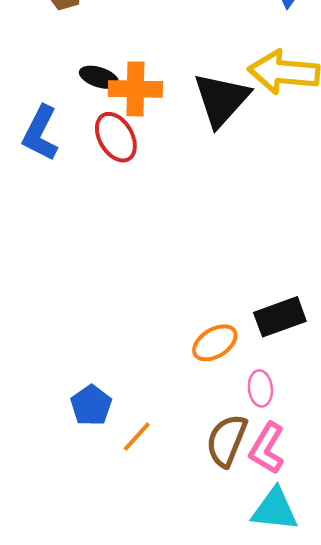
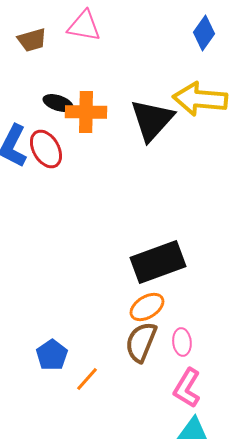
red ellipse: (116, 137) -> (46, 149), moved
black rectangle: (280, 317) -> (158, 262), moved, size x1.4
brown semicircle: (227, 441) -> (141, 342), moved

